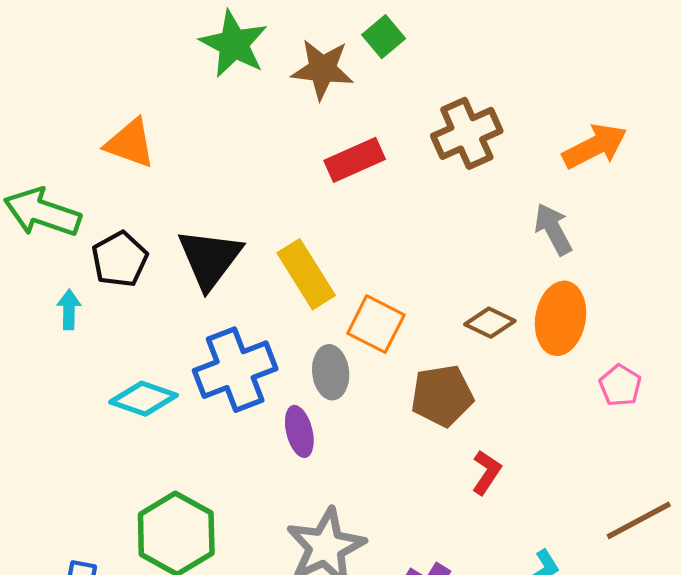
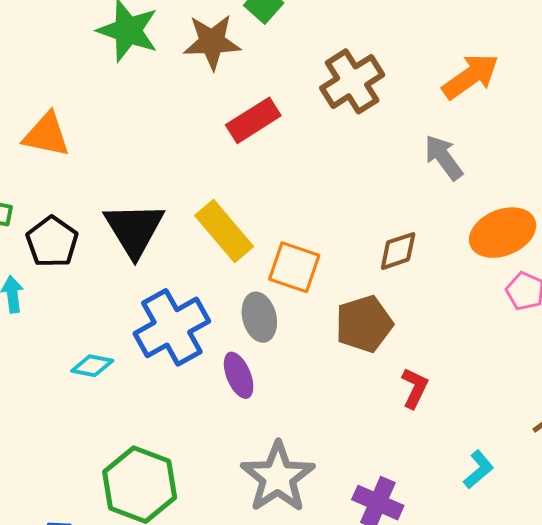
orange ellipse: (561, 318) -> (503, 233), moved, turned 66
brown diamond: (490, 323) -> (398, 251), turned -36
cyan diamond: (144, 399) -> (92, 366), size x0.7

